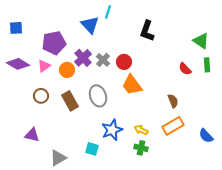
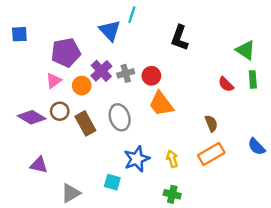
gray cross: (103, 60) -> (126, 73), turned 32
purple diamond: (18, 64) -> (32, 117), moved
brown circle: (41, 96) -> (60, 111), moved
yellow arrow: (141, 130) -> (172, 159), turned 48
blue semicircle: (206, 136) -> (256, 147), moved
green cross: (141, 148) -> (172, 194), moved

